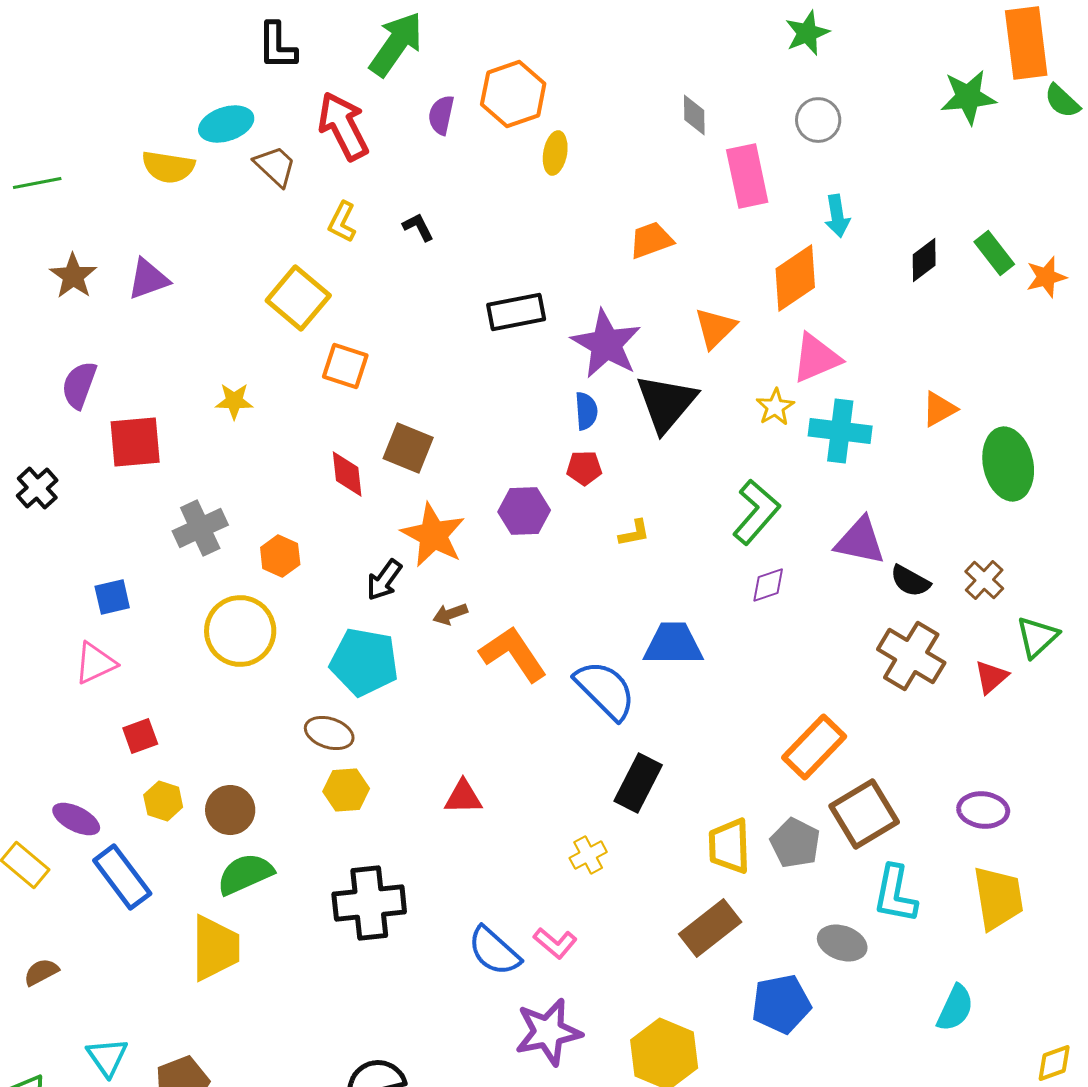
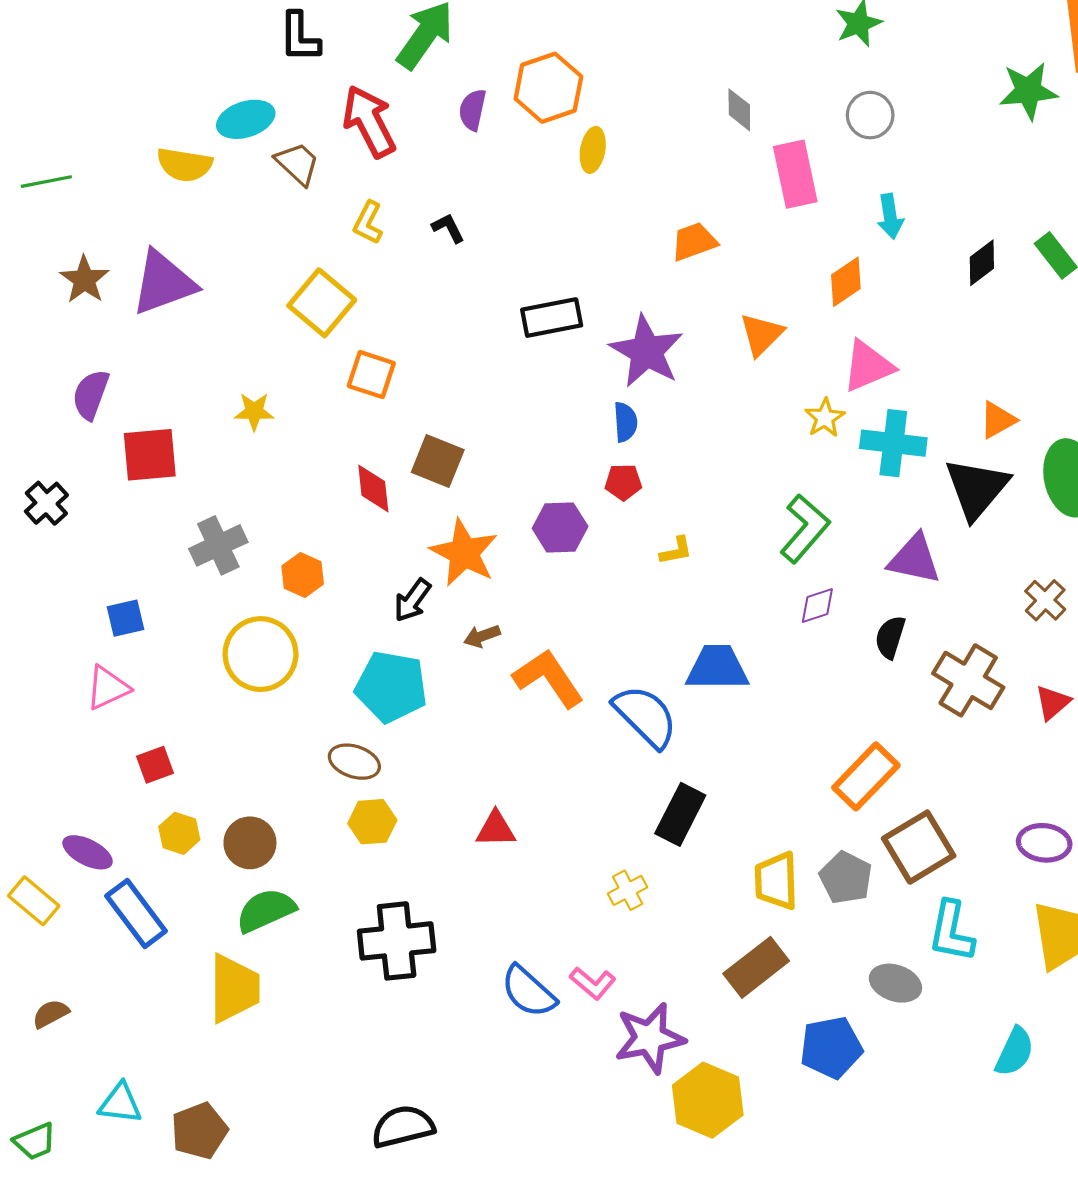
orange diamond: (795, 278) -> (846, 282), size x0.7
purple triangle: (148, 279) -> (163, 283), size x1.5
black triangle: (666, 403) -> (977, 488), moved
black semicircle: (910, 581) -> (890, 637), moved, turned 78
purple star: (548, 1032) -> (650, 1038), moved
cyan triangle: (107, 1057) -> (120, 1103), turned -48

